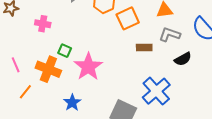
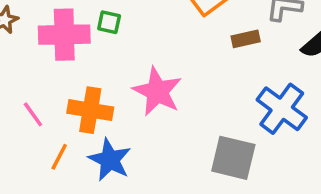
pink cross: (43, 24) -> (64, 35), size x1.8
green square: (65, 51) -> (109, 22), moved
blue star: (72, 103) -> (110, 160), moved, size x1.4

